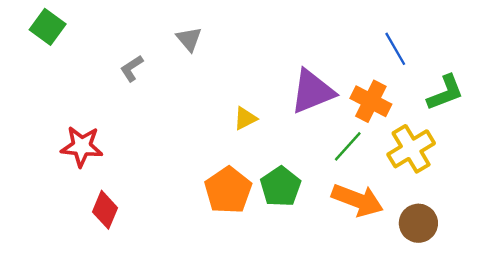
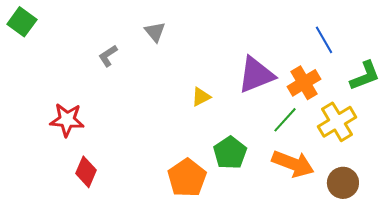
green square: (48, 27) -> (22, 22), moved
orange cross: (371, 101) -> (304, 83), turned 32
orange pentagon: (228, 190) -> (187, 178), moved

